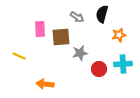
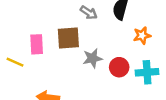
pink rectangle: (40, 29) -> (37, 44), moved
red circle: (99, 69) -> (119, 67), moved

